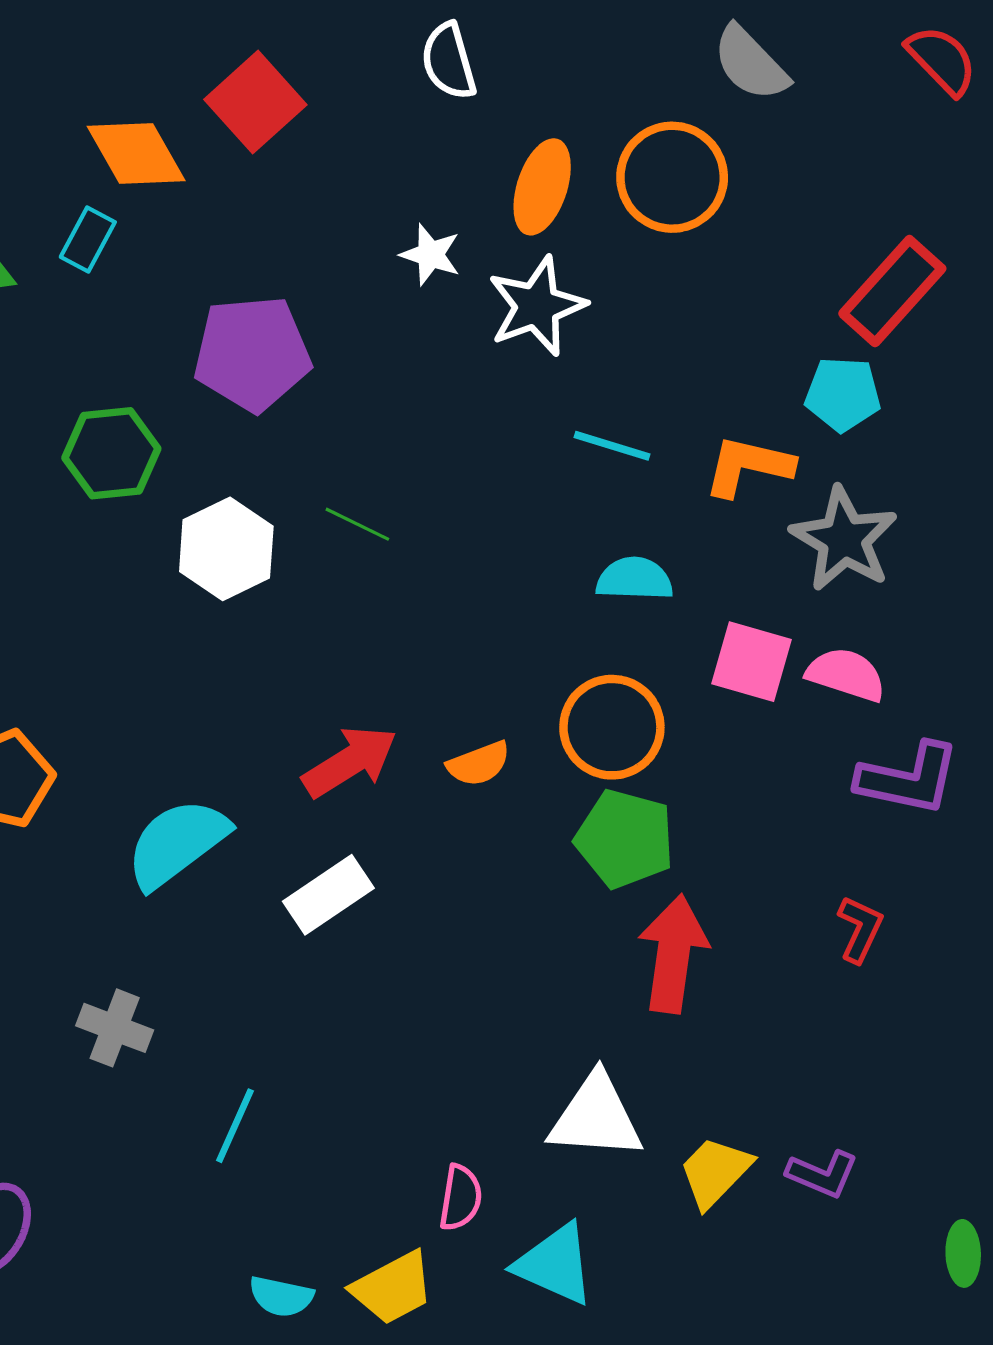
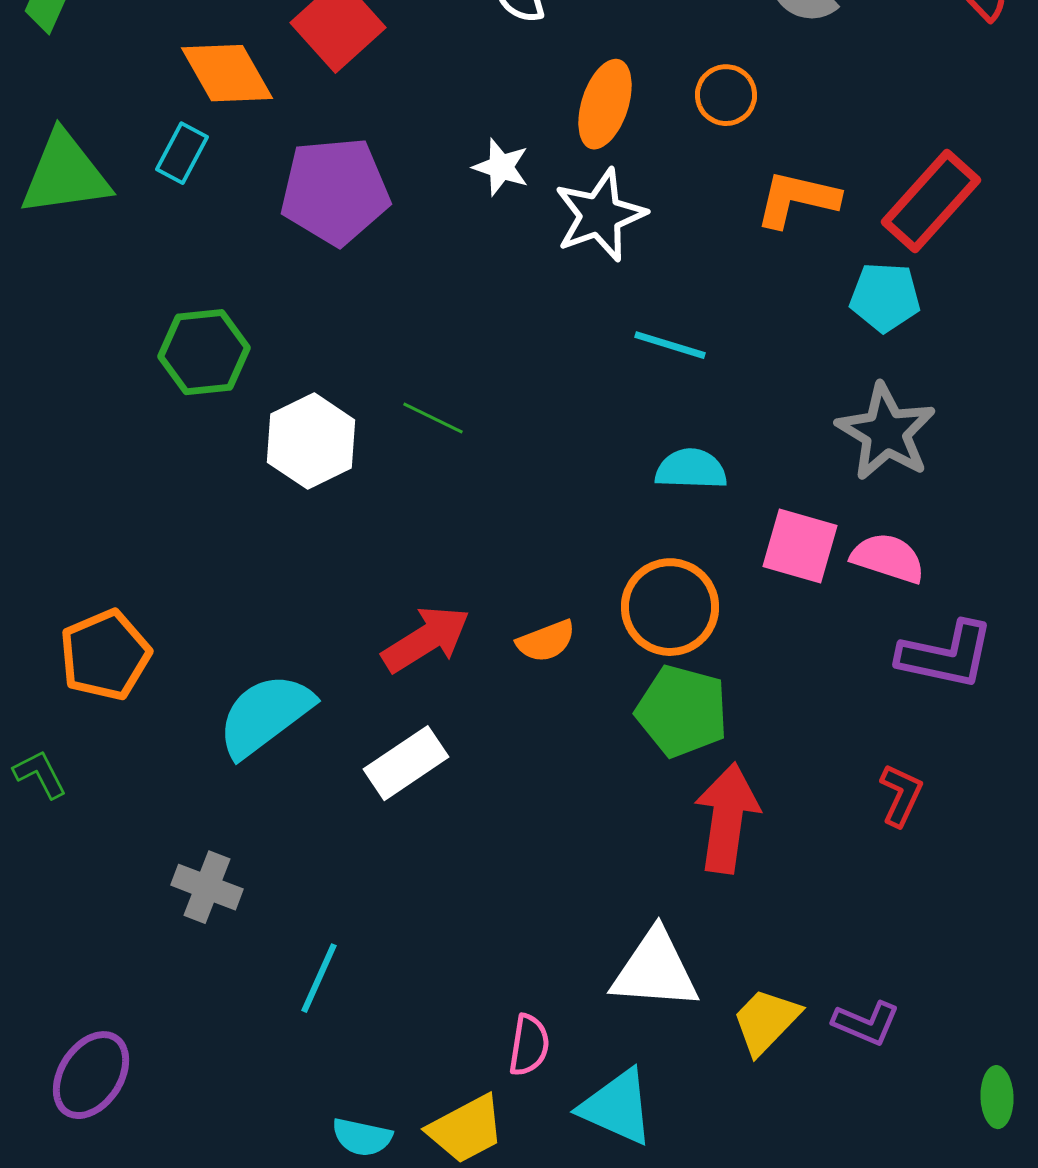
orange circle: (672, 177) -> (726, 95), size x0.6
purple pentagon: (252, 353) -> (335, 191), moved
orange L-shape: (748, 466) -> (797, 199), moved

